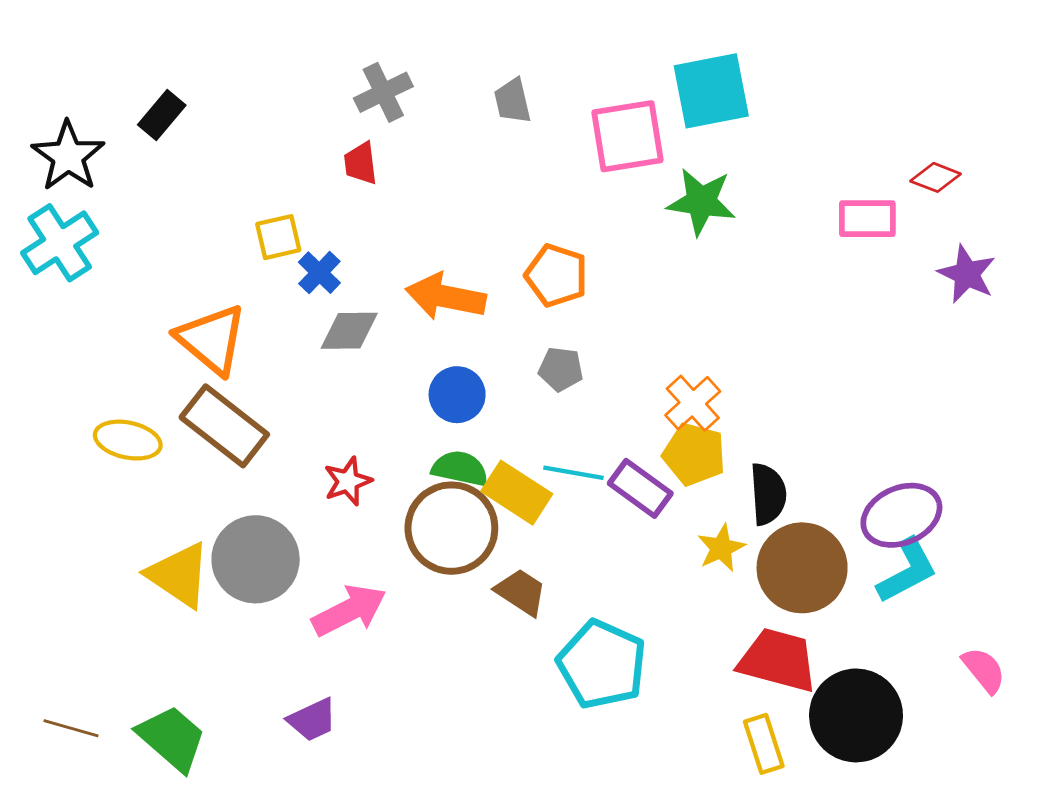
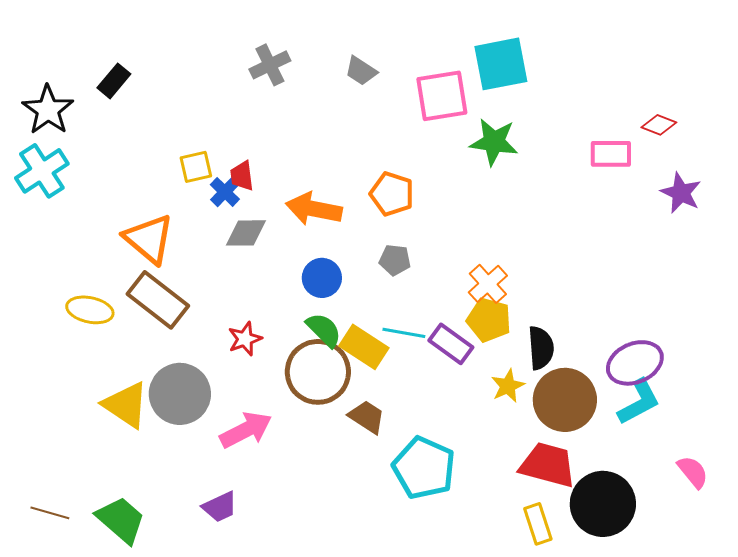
gray trapezoid: (512, 101) -> (361, 71), turned -44
red trapezoid: (361, 163) -> (242, 176), moved
green semicircle: (460, 468) -> (324, 330), turned 33

